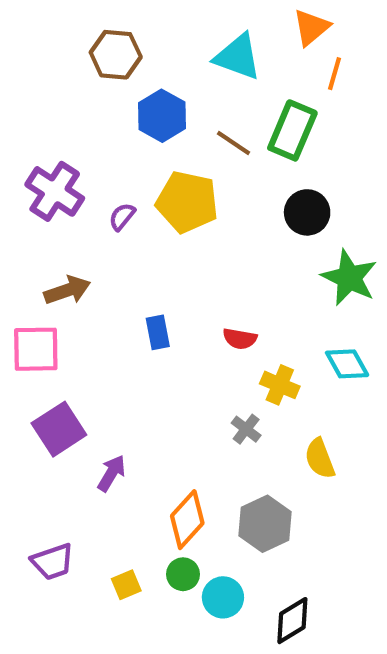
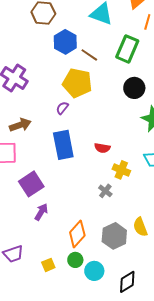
brown line: (233, 143) -> (89, 55), moved
purple semicircle: (122, 217) -> (62, 108), moved
blue rectangle: (158, 332) -> (63, 145), size x1.8
purple square: (59, 429) -> (31, 184), moved
yellow semicircle: (320, 459) -> (140, 227), moved

